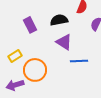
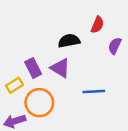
purple rectangle: (30, 25) -> (33, 68), moved
purple triangle: (64, 42) -> (60, 68), moved

